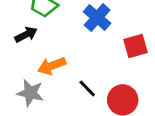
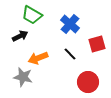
black line: (87, 89) -> (70, 54), moved

